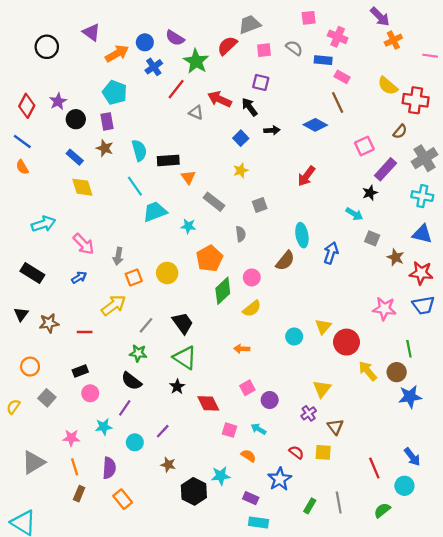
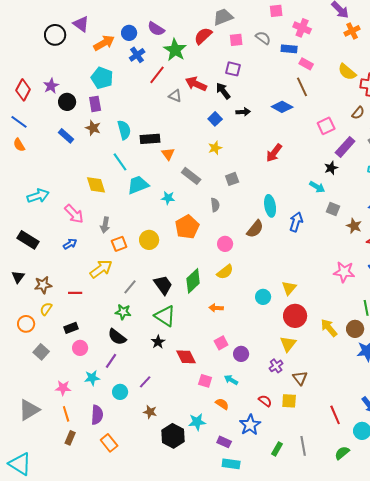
black circle: (47, 47) -> (55, 35), moved
yellow diamond: (82, 187) -> (96, 185), moved
green diamond: (223, 291) -> (193, 281), moved
red circle: (347, 342) -> (295, 316), moved
yellow semicircle: (13, 407) -> (46, 309), moved

